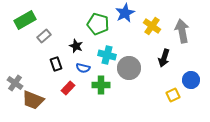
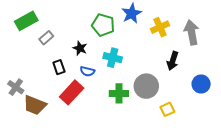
yellow cross: (152, 26) -> (160, 27), turned 30
gray circle: (129, 68) -> (146, 86), moved
green cross: (101, 85) -> (119, 93), moved
red rectangle: (68, 88) -> (72, 92), size x1.6
yellow square: (173, 95) -> (167, 109), moved

